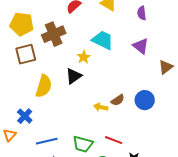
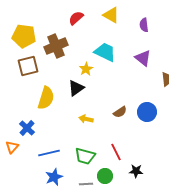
yellow arrow: (101, 107) -> (86, 119), moved
red line: (114, 140) -> (116, 152), turned 42

